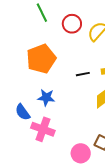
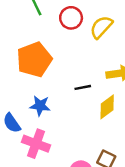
black line: (83, 74) -> (83, 87), moved

